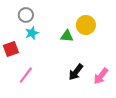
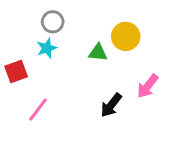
gray circle: (26, 15) -> (53, 22), moved
pink arrow: (101, 76) -> (148, 86), moved

